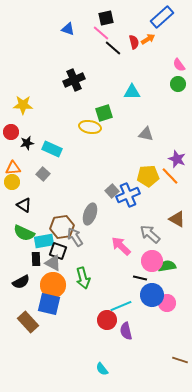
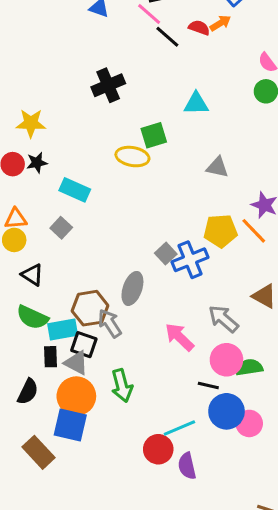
red semicircle: (134, 42) -> (199, 28), turned -56
black star: (27, 143) -> (37, 163), moved
black semicircle: (21, 282) -> (28, 392), turned -36

